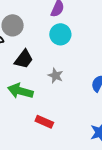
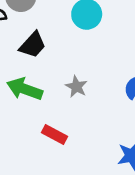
gray star: (55, 76) -> (76, 87), moved

